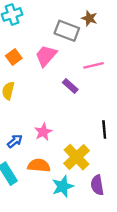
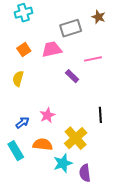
brown star: (89, 18) -> (99, 17), moved
gray rectangle: (67, 31) -> (71, 28), turned -40
pink trapezoid: (46, 56) -> (52, 49), turned 35
purple semicircle: (97, 185) -> (85, 173), moved

